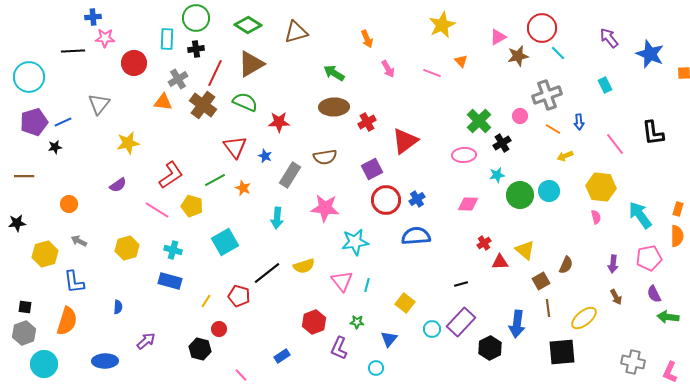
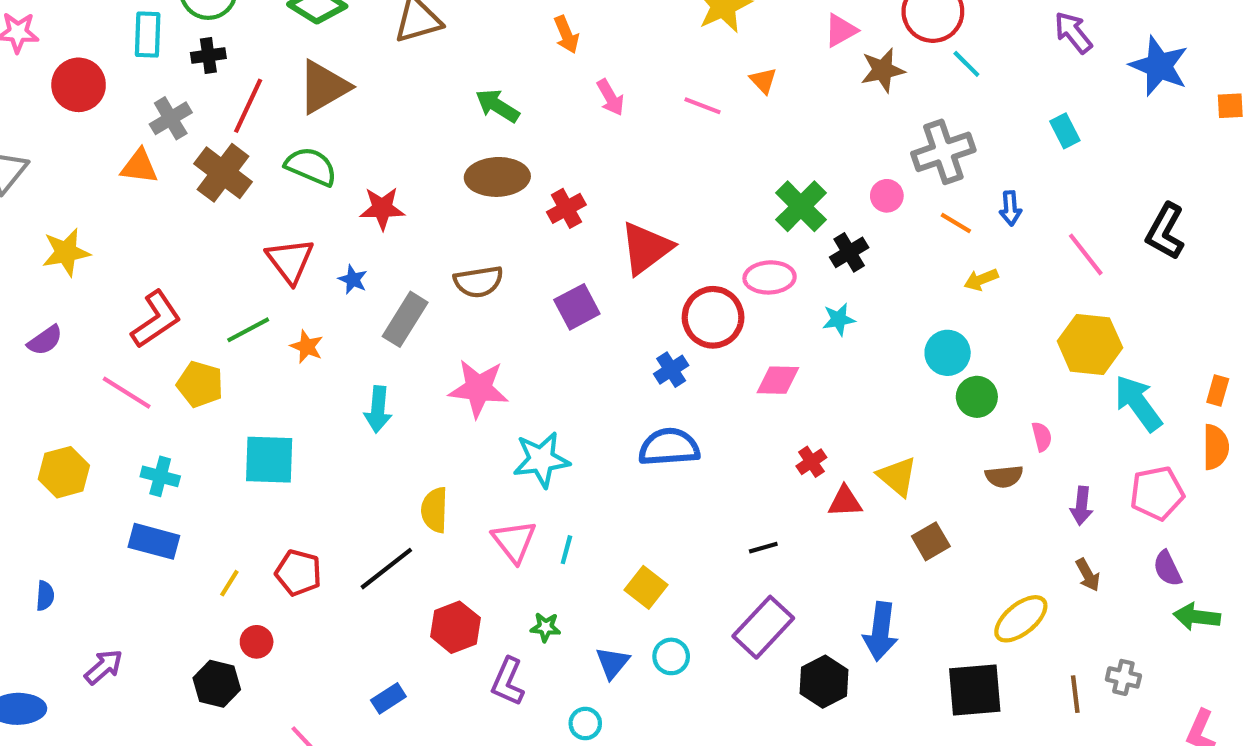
black L-shape: (653, 133) -> (1165, 231), turned 36
yellow hexagon: (601, 187) -> (1090, 344), moved
green circle: (520, 195) -> (977, 397), moved, size x0.7
red circle: (386, 200) -> (713, 317), moved
pink semicircle: (596, 217) -> (1042, 437), moved
cyan square: (225, 242) -> (269, 460), turned 32
brown semicircle: (566, 265) -> (1004, 476), moved, turned 60
yellow semicircle: (304, 266) -> (435, 510), turned 110
black line: (267, 273) -> (386, 569), moved
brown line: (548, 308) -> (1075, 694), moved
cyan circle: (432, 329) -> (671, 656), moved
gray cross: (633, 362) -> (1123, 677), moved, size x0.7

